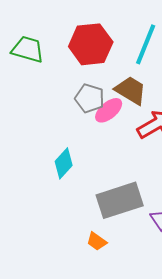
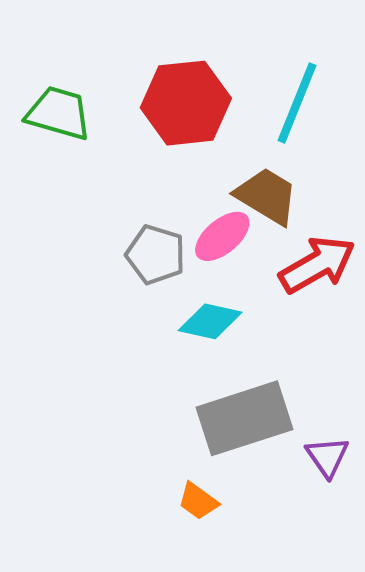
gray pentagon: (90, 98) -> (156, 255), moved
cyan diamond: (64, 163) -> (210, 321), moved, turned 60

